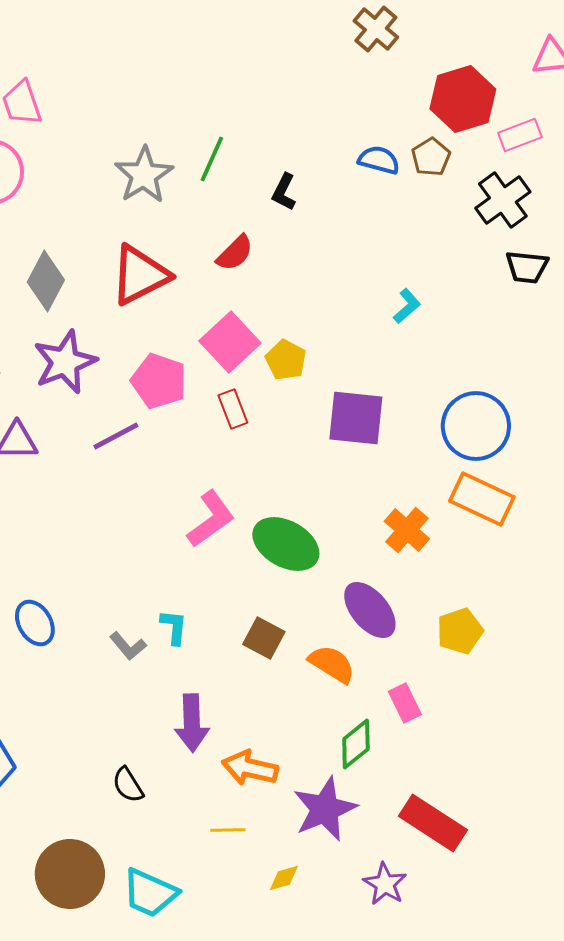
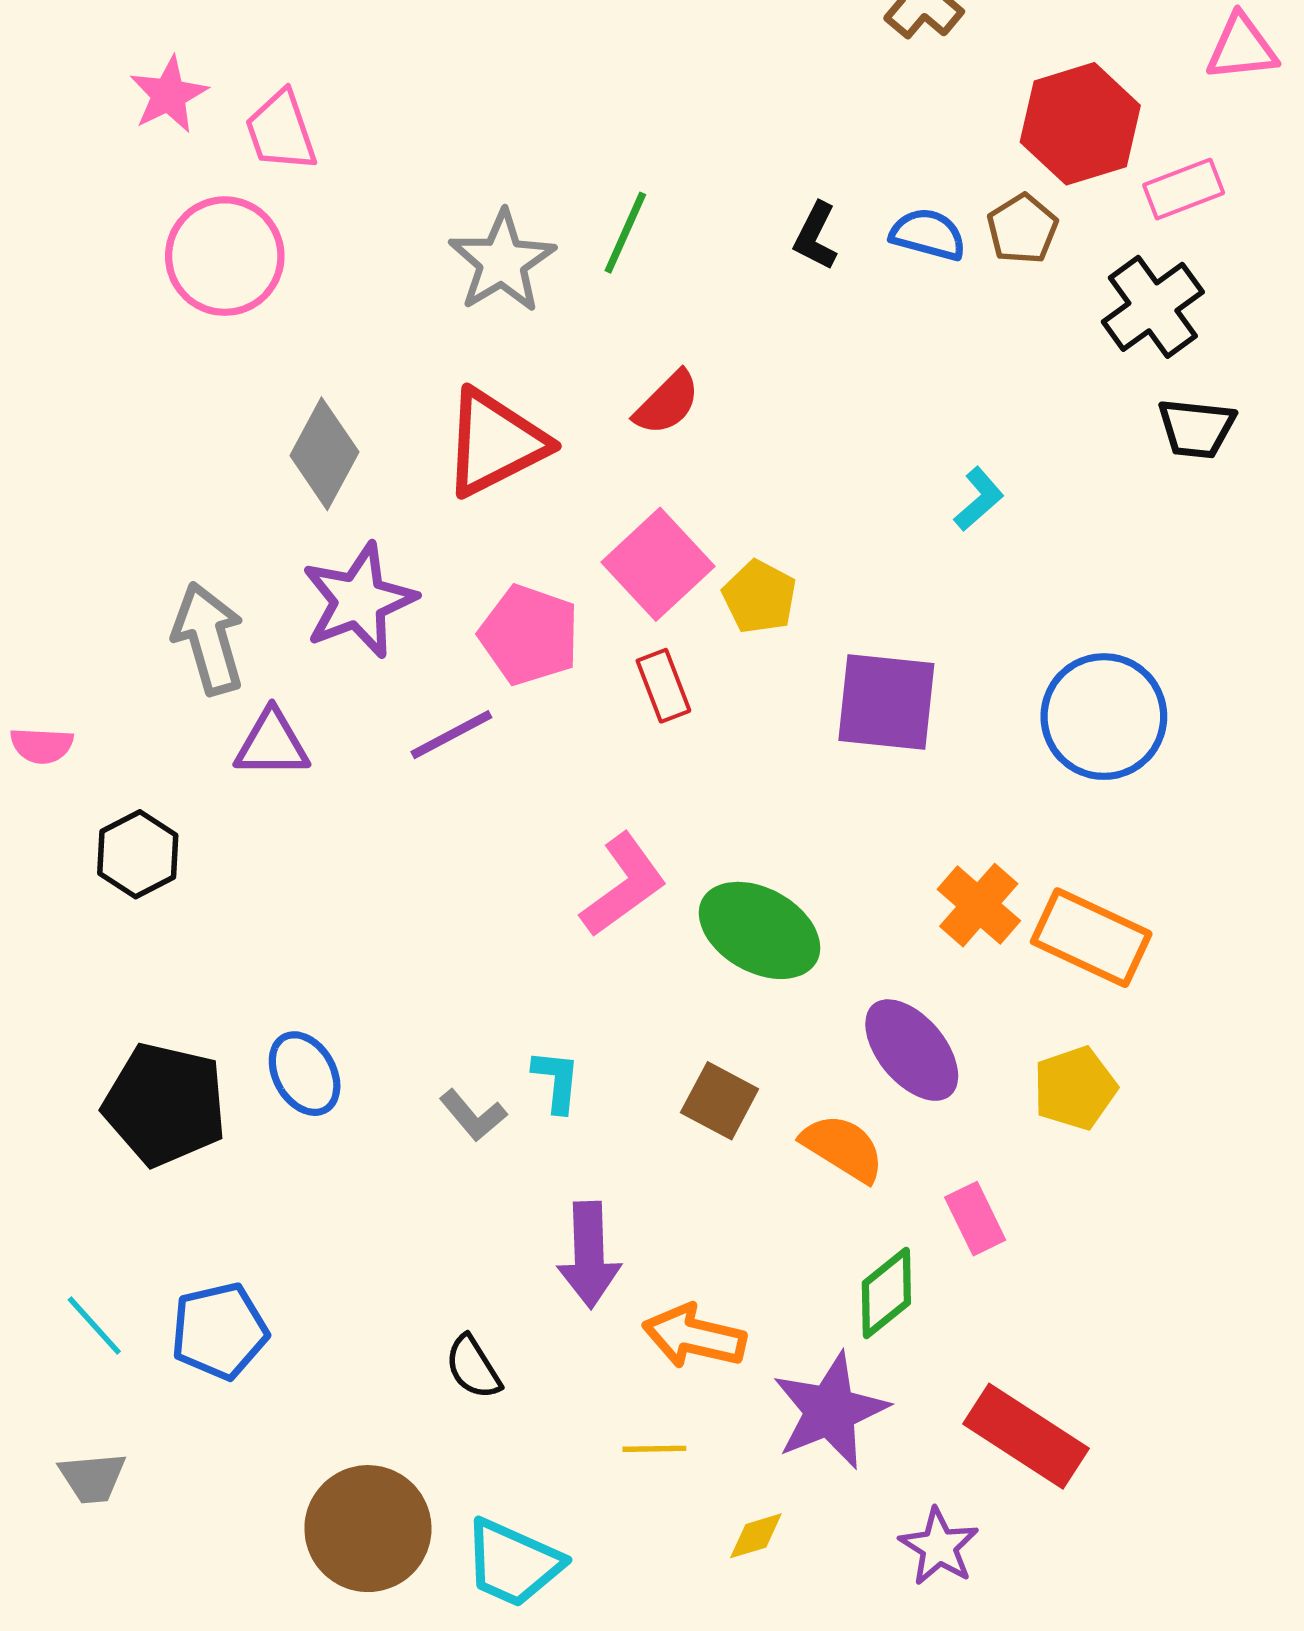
black L-shape: (284, 192) -> (816, 236), moved
orange rectangle: (482, 499) -> (1091, 938), moved

